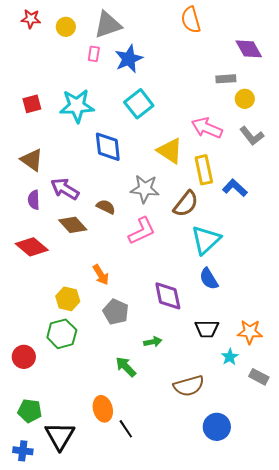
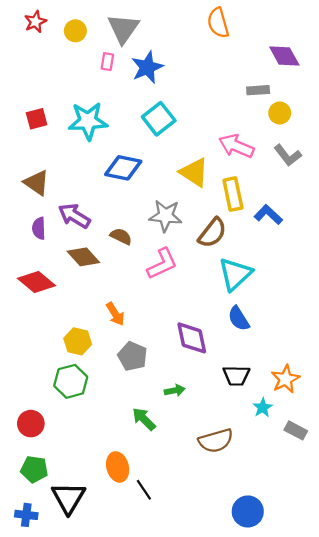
red star: (31, 19) -> (35, 22), turned -30
gray triangle: (108, 25) -> (123, 29), turned -36
blue diamond: (108, 147) -> (123, 168), turned -72
orange star: (250, 332) -> (285, 379), turned -30
red circle: (24, 357) -> (31, 424), moved
blue circle: (217, 427) -> (248, 511), moved

